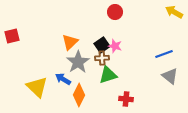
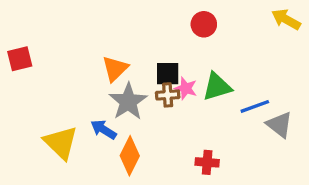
red circle: (115, 12) -> (204, 24), moved
black square: (102, 45) -> (168, 74), turned 35
pink star: (115, 46) -> (186, 88), moved
blue line: (164, 54) -> (255, 106), moved
green triangle: (108, 75) -> (217, 87), moved

